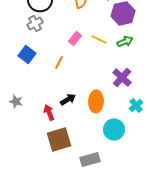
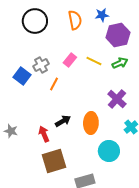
gray cross: (35, 23) -> (41, 65), moved
gray star: (16, 101) -> (11, 131), moved

